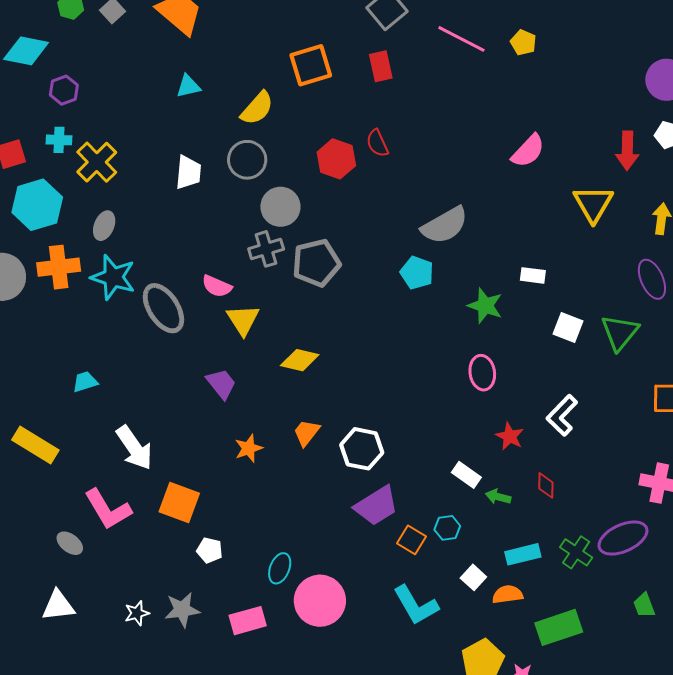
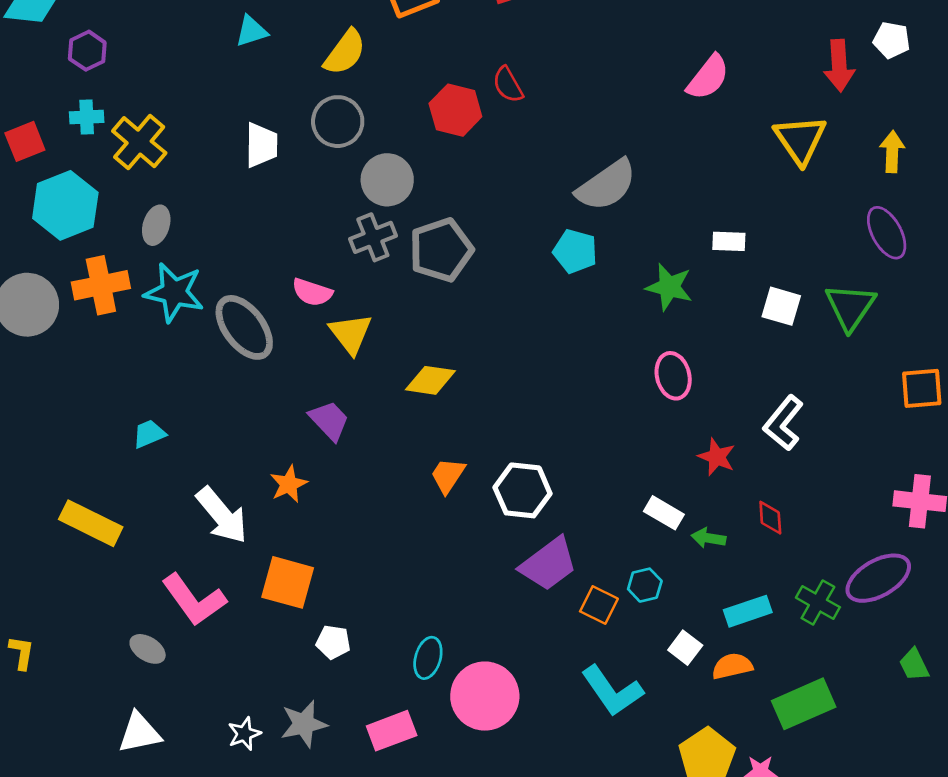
orange star: (249, 448) -> (289, 484), moved

